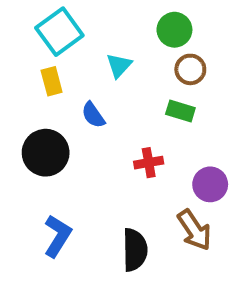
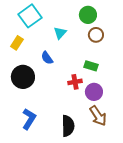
yellow rectangle: (52, 81) -> (17, 43), moved, turned 48
green rectangle: (180, 111) -> (91, 66), moved
purple circle: (210, 184) -> (94, 92), moved

